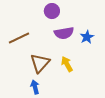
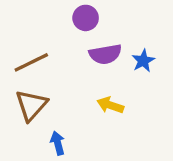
brown triangle: (40, 63) -> (31, 105), moved
yellow arrow: (67, 64) -> (110, 105), turned -42

